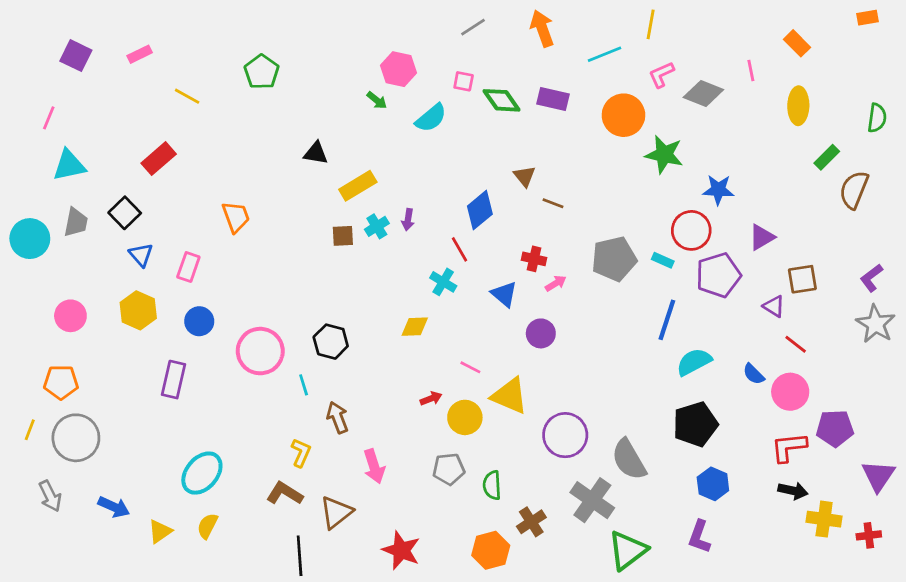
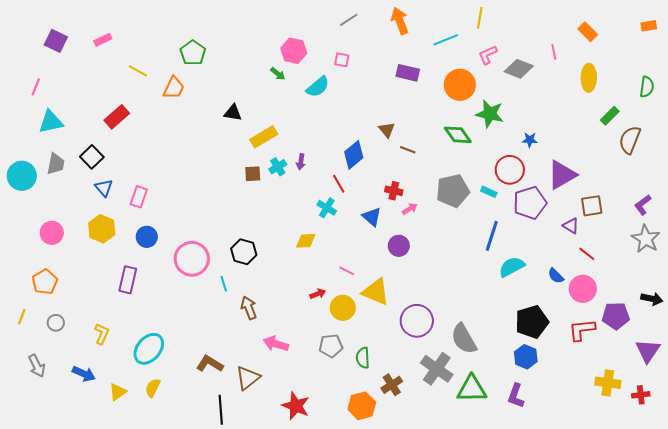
orange rectangle: (867, 18) -> (649, 26), moved
green diamond: (501, 100) -> (458, 135), moved
blue star: (718, 190) -> (530, 140), size x0.7
orange trapezoid: (236, 217) -> (174, 88), moved, turned 45
purple triangle: (762, 237) -> (562, 175), size x1.5
orange pentagon: (61, 382) -> (45, 282), turned -30
black pentagon: (695, 424) -> (532, 322), moved
gray circle: (76, 438) -> (56, 323), size x0.5
yellow L-shape: (301, 453) -> (102, 334), moved
pink arrow: (374, 466) -> (276, 344), turned 125
black arrow: (793, 491) -> (652, 299), moved
green triangle: (628, 550) -> (472, 389), moved, turned 36

